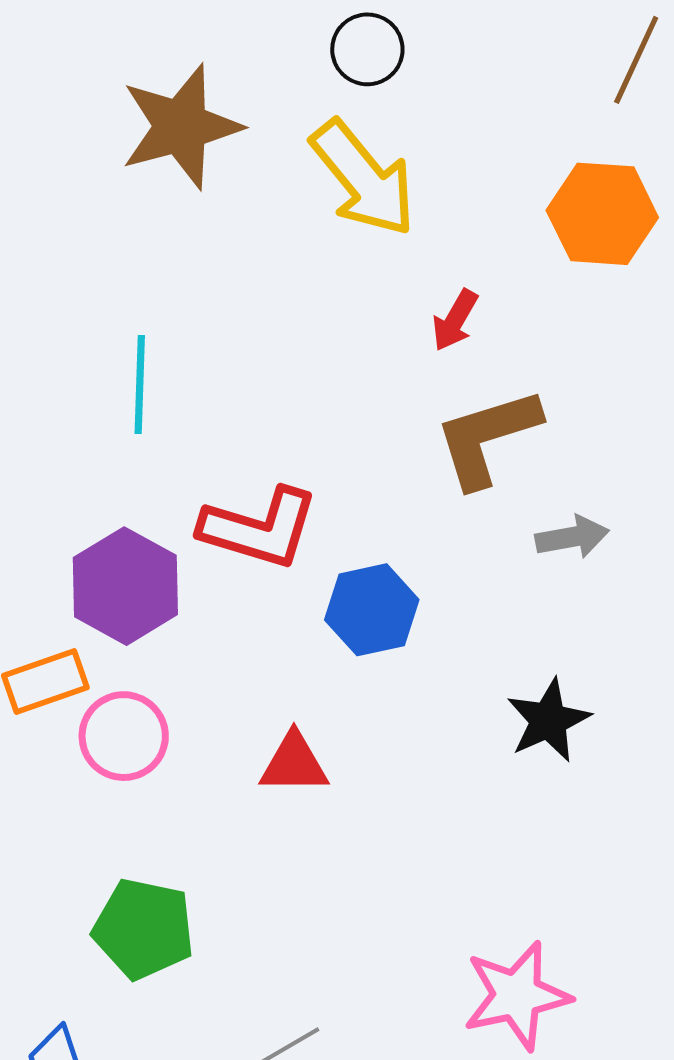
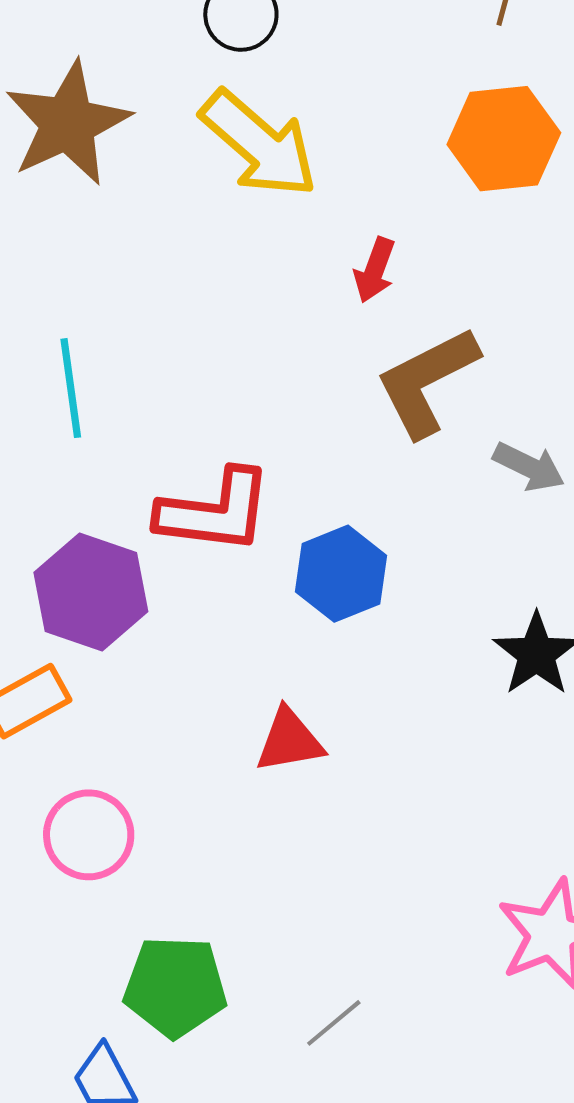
gray arrow: (572, 537) -> (529, 467), turned 46
pink circle: (124, 736) -> (89, 835), moved
green pentagon: (144, 929) -> (175, 987), moved

